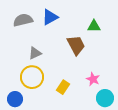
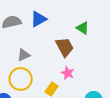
green triangle: (94, 26) -> (83, 28), turned 32
pink star: (93, 79) -> (68, 73), moved

